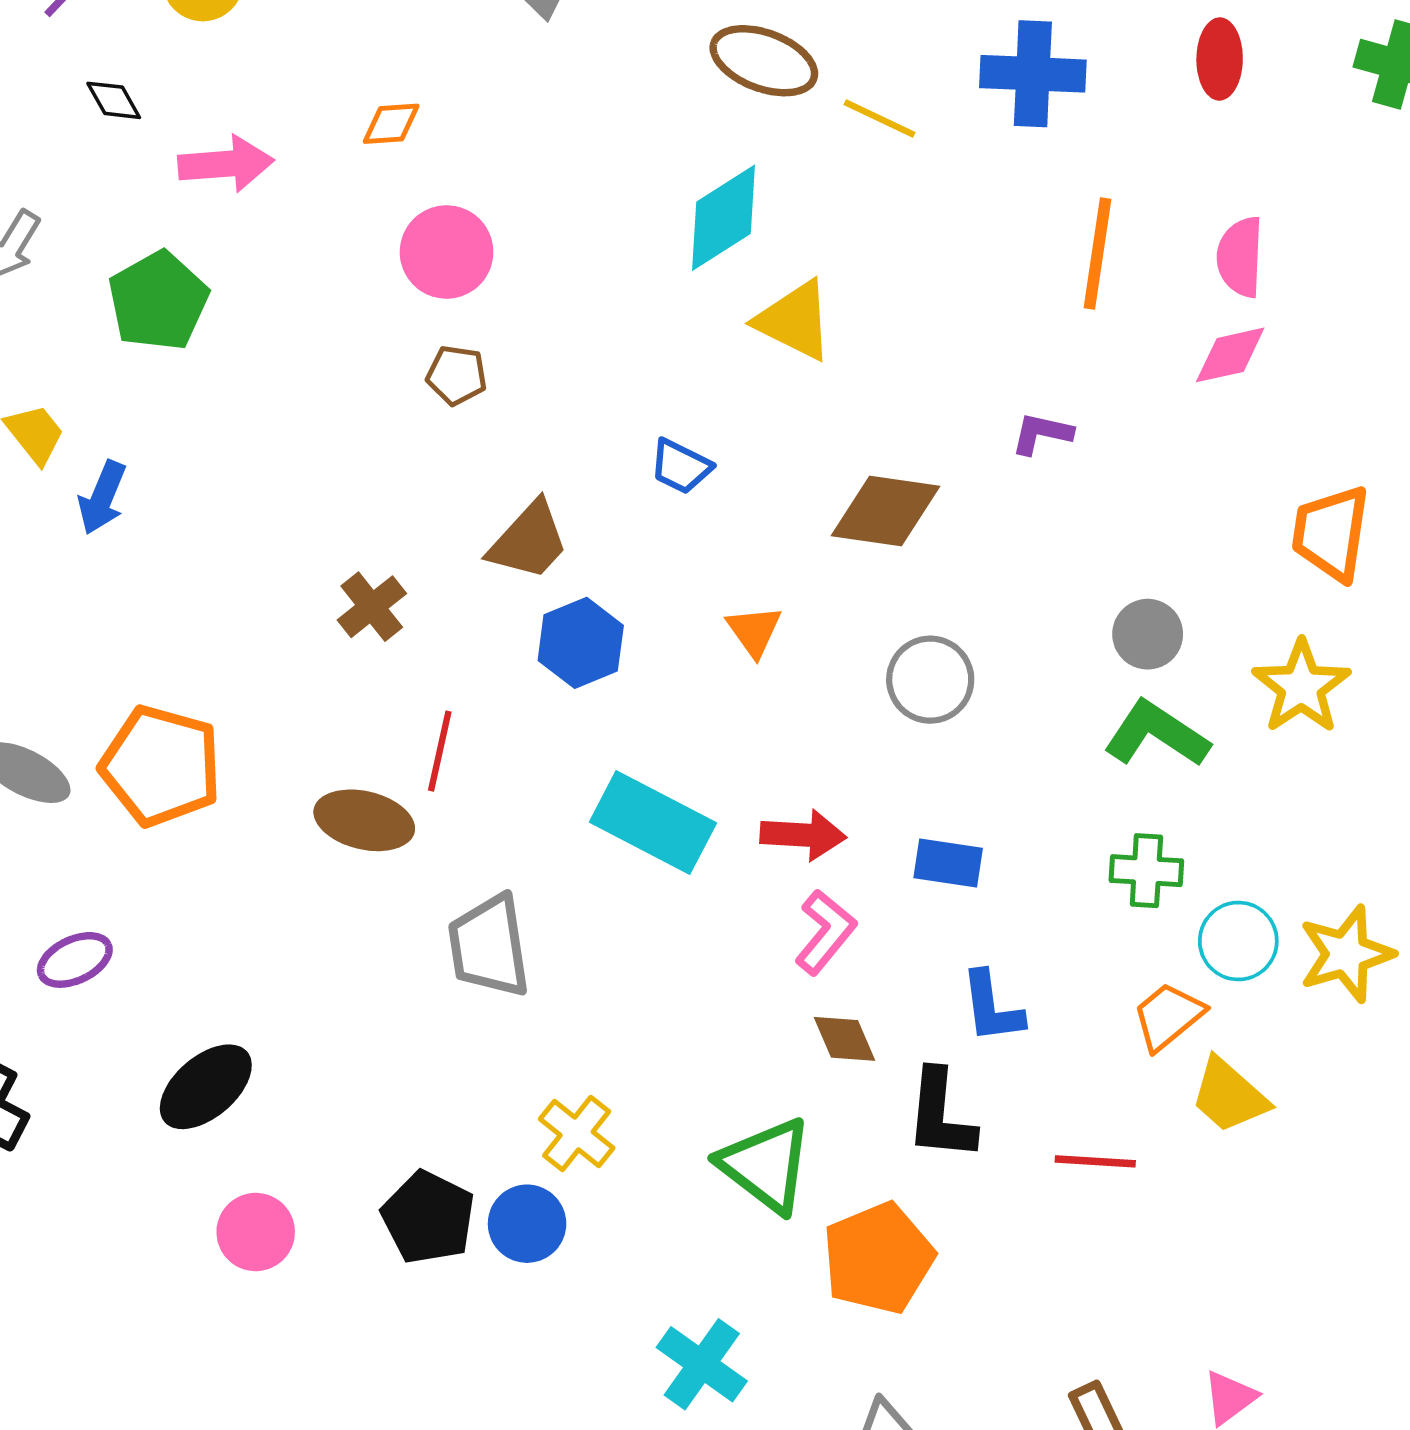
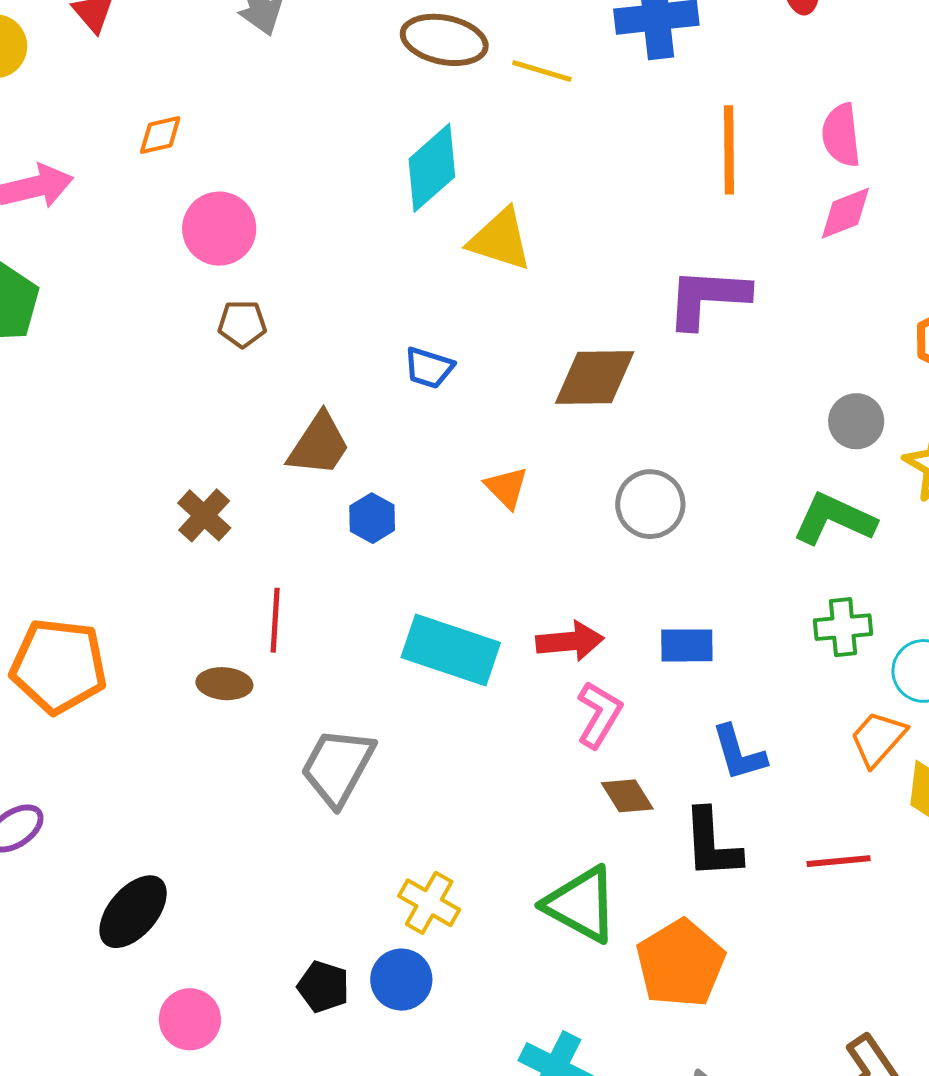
purple L-shape: (1042, 433) -> (707, 298), size x1.8
gray circle: (1148, 634) -> (856, 421), moved
blue hexagon: (581, 643) -> (372, 518), size x0.7
brown ellipse: (364, 820) -> (224, 684), size x0.7
gray trapezoid: (489, 946) -> (338, 767), turned 46
black pentagon: (428, 1217) -> (323, 987), size x0.7

